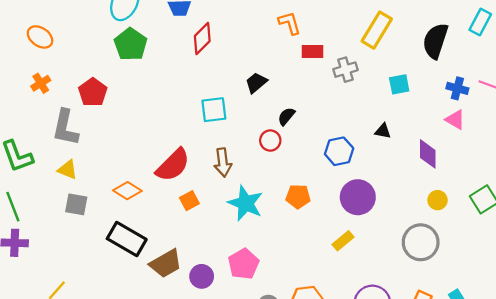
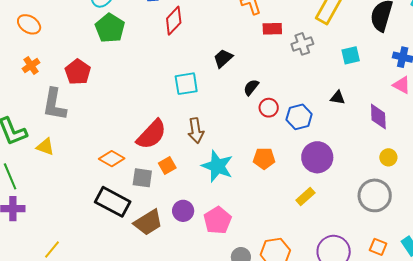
red circle: (270, 141) -> (269, 108), moved
yellow triangle: (68, 170) -> (45, 147), moved
gray square: (76, 204) -> (142, 178), moved
purple circle: (202, 276) -> (183, 211), moved

